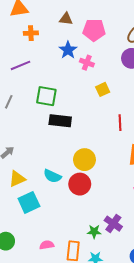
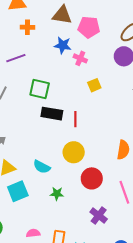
brown triangle: (66, 19) -> (62, 15), size x1.5
blue star: (68, 50) -> (63, 45), turned -30
red line: (120, 123) -> (75, 119), moved
red circle: (80, 184) -> (92, 178), moved
green star: (94, 232) -> (57, 194), moved

